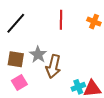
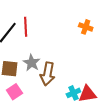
red line: (61, 20) -> (26, 27), moved

